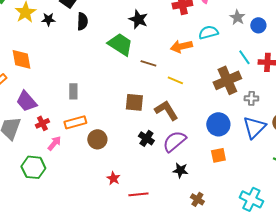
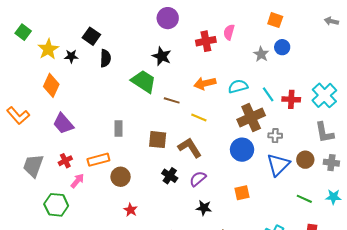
blue circle: (258, 25) -> (282, 47), moved
cyan semicircle: (208, 32) -> (238, 86), moved
orange diamond: (21, 59) -> (51, 85), moved, turned 35
gray rectangle: (73, 91) -> (118, 129), moved
purple trapezoid: (26, 101) -> (63, 124), moved
blue circle: (218, 124) -> (242, 150), moved
purple semicircle: (174, 141) -> (198, 179), size x0.7
red star: (113, 178) -> (131, 210), moved

